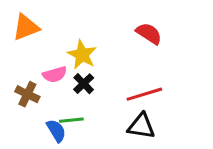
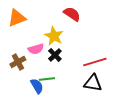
red semicircle: (149, 33) -> (72, 14), moved
brown cross: (27, 94) -> (18, 62), turned 35

